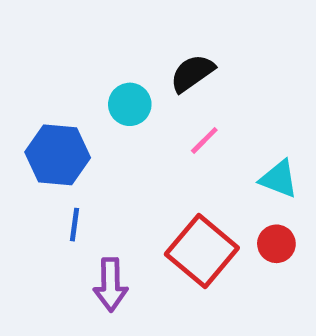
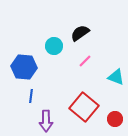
red circle: (276, 244) -> (115, 119), moved

